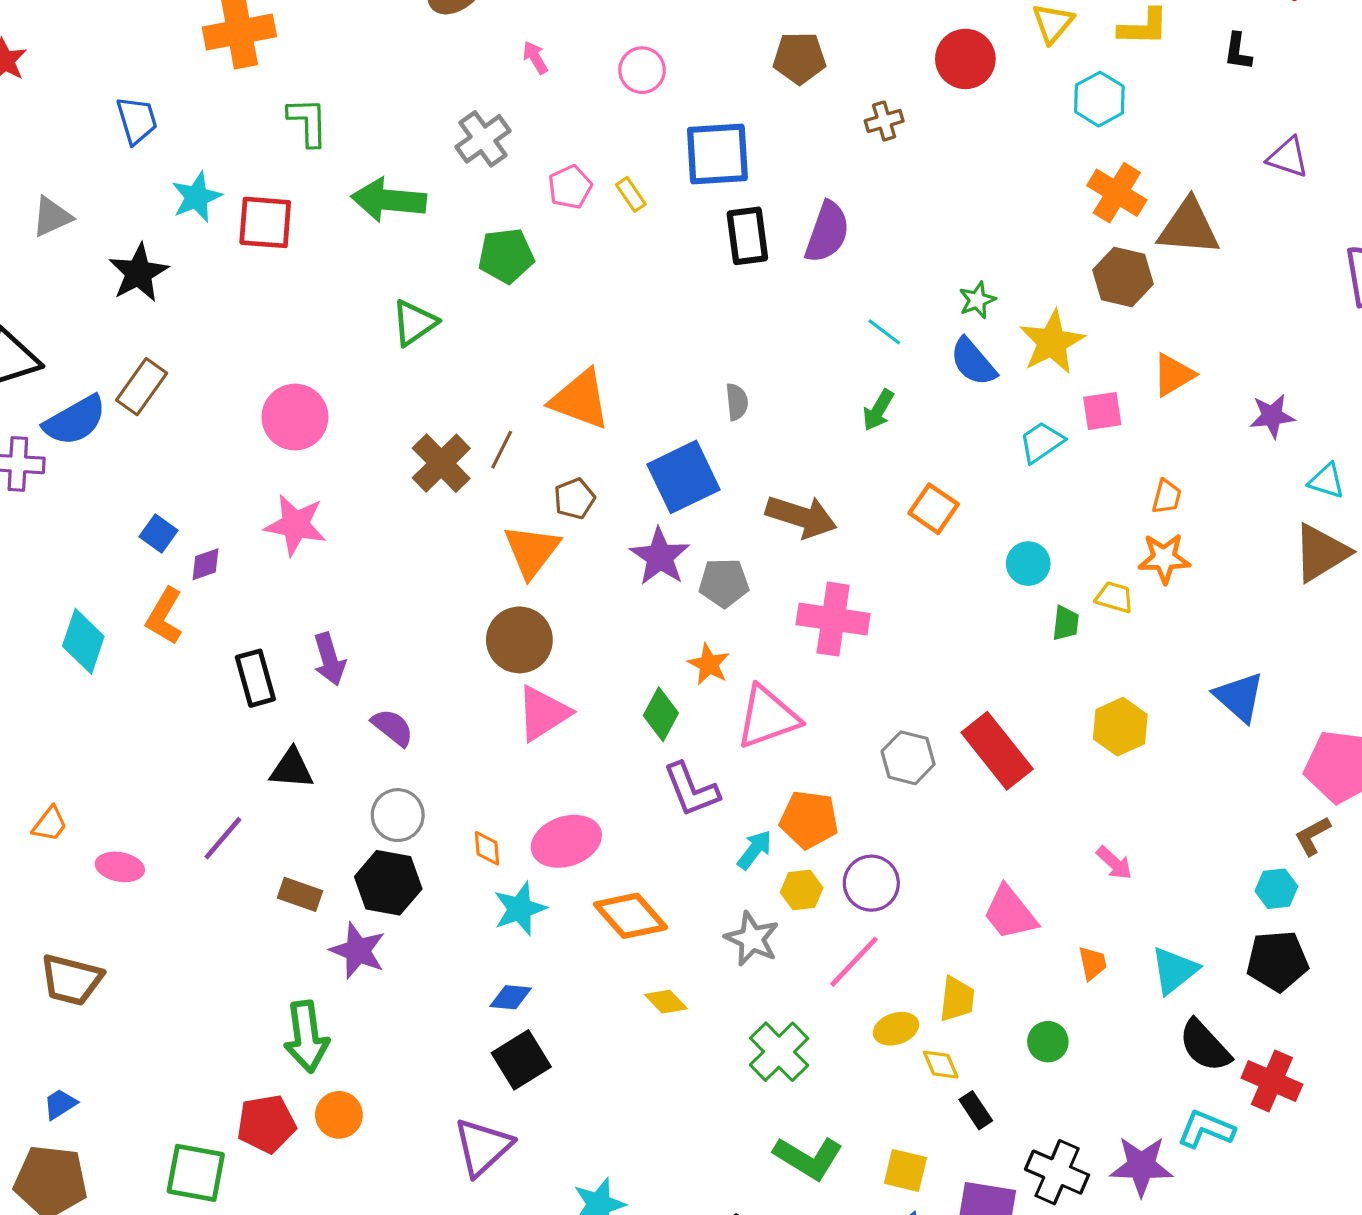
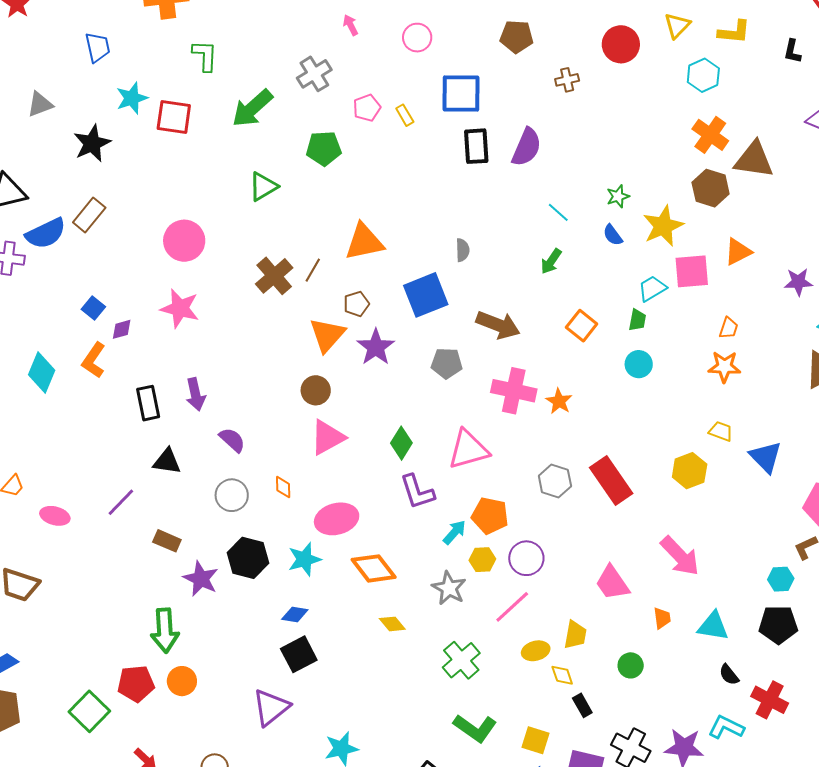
green arrow: (389, 200) -> (252, 108), turned -51
blue semicircle: (973, 362) -> (613, 235), size x0.7
orange triangle: (580, 399) -> (364, 242), turned -36
pink square: (1102, 411) -> (692, 271), size x1.4
purple star: (660, 557) -> (376, 347), moved
yellow trapezoid: (1114, 597) -> (721, 431), moved
green trapezoid: (1066, 623) -> (637, 320), moved
brown circle: (519, 640) -> (316, 390), size x0.7
orange star: (709, 664) -> (559, 401), moved
orange diamond: (487, 848) -> (283, 487), moved
pink arrow: (1114, 863) -> (680, 556), size x1.8
black hexagon: (388, 883) -> (248, 558), moved
cyan triangle: (1174, 970) -> (713, 626), turned 44
black semicircle: (1205, 1046) -> (729, 675), size x0.6
green square: (196, 1173) -> (89, 711), turned 30

